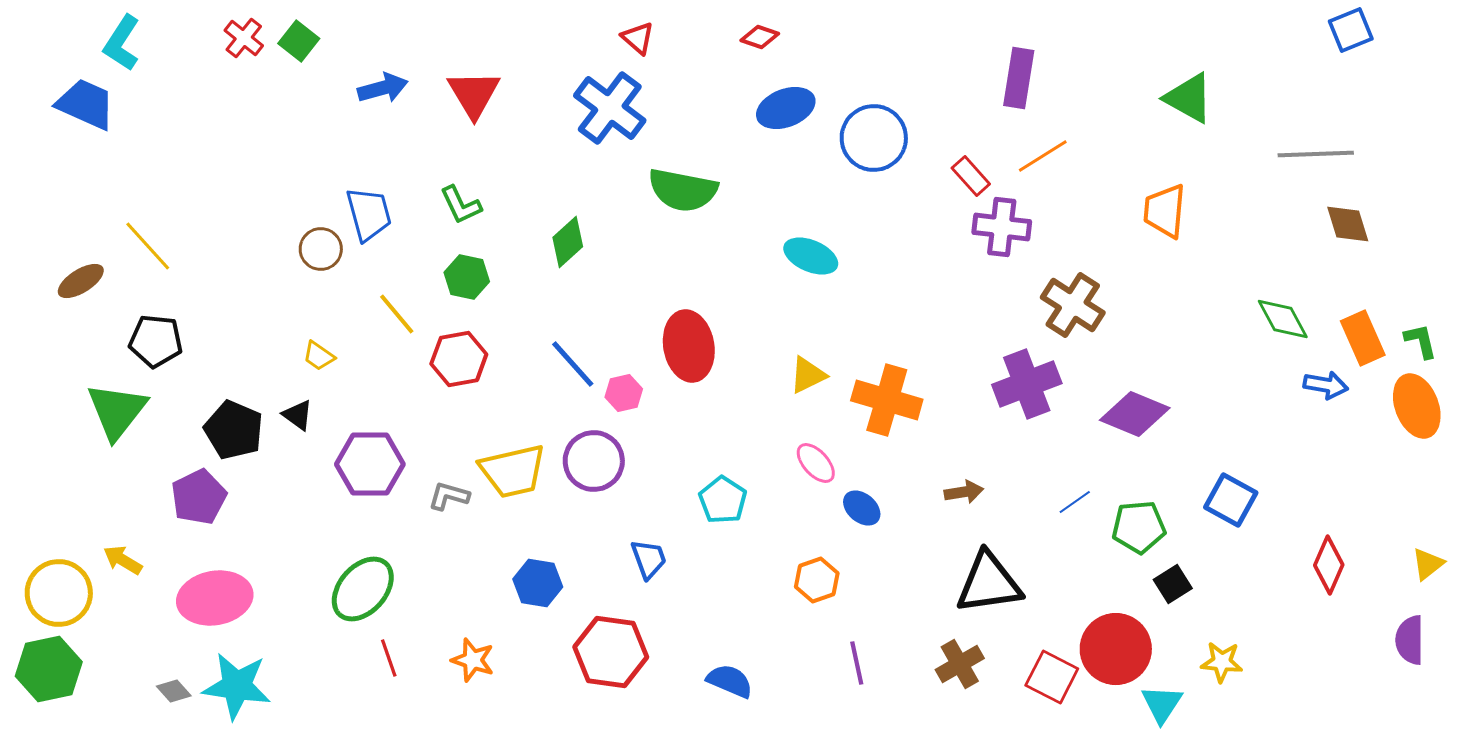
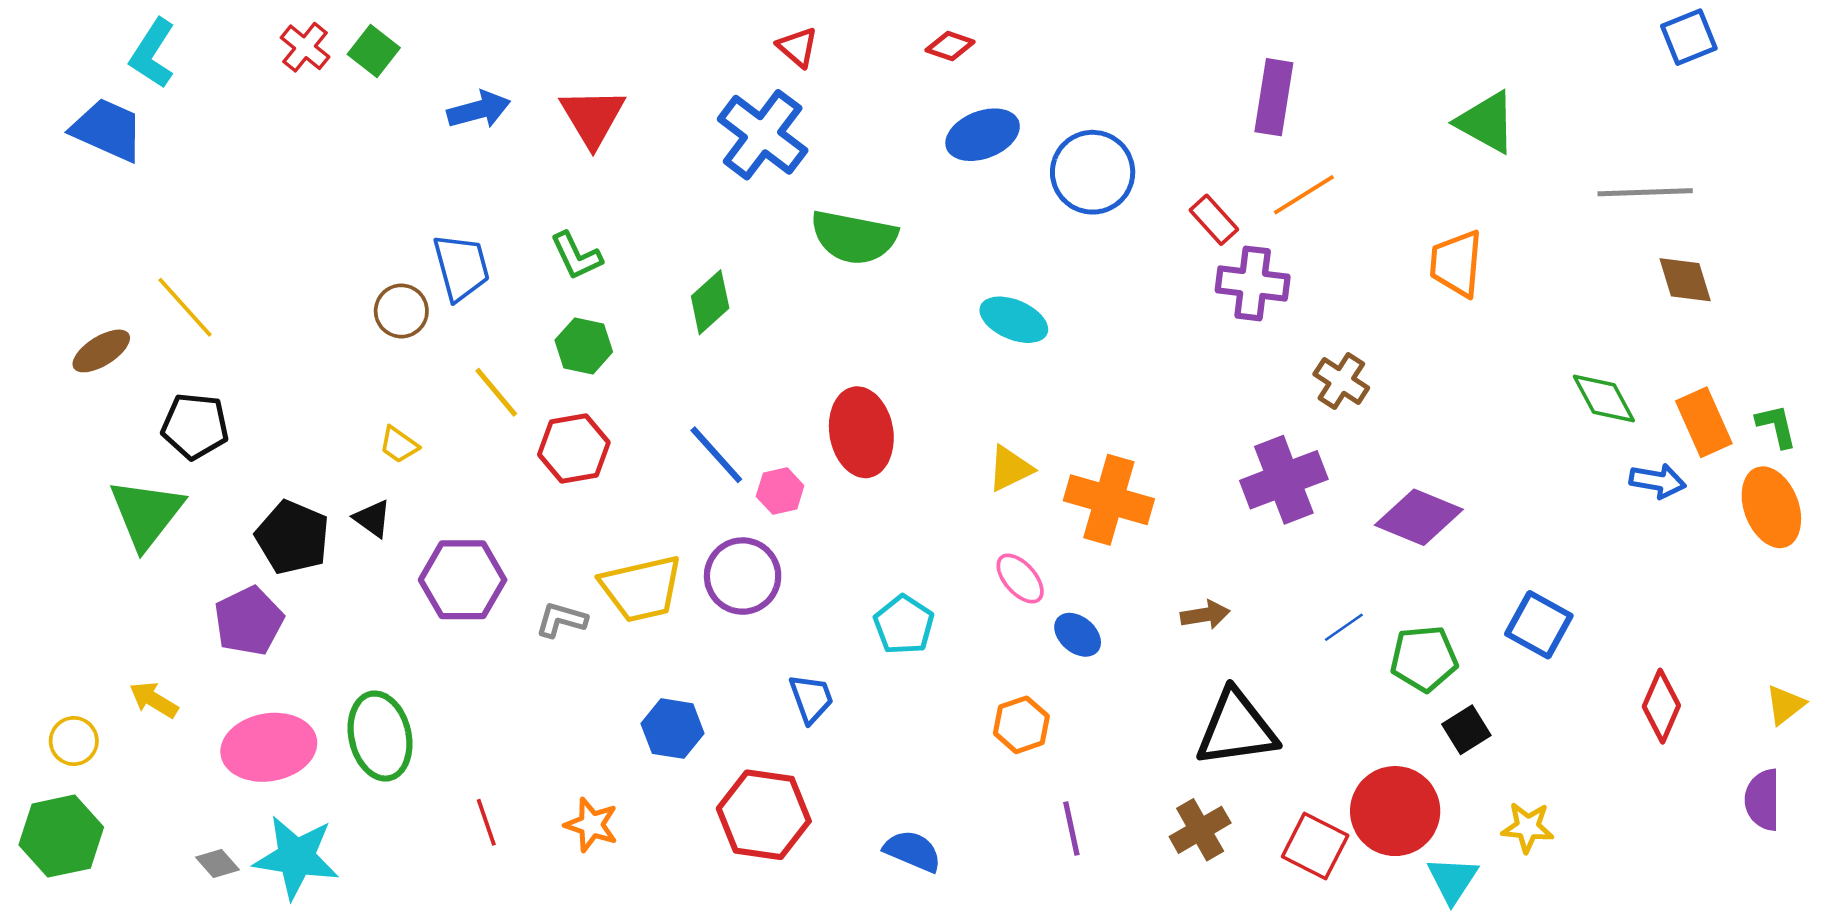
brown cross: (1073, 305) -> (1341, 381), size x0.7
green ellipse: (363, 589) -> (380, 736), moved, turned -54
yellow circle: (59, 593) -> (74, 741), size x0.6

